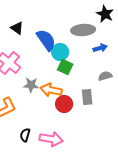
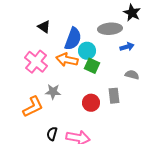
blue semicircle: (46, 40) -> (73, 39), turned 55
gray semicircle: (105, 76) -> (132, 75), turned 32
gray star: (31, 85) -> (53, 92), moved
orange arrow: (51, 90) -> (67, 60), moved

